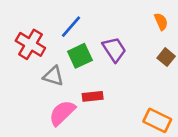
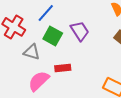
green square: (80, 56) -> (53, 36), turned -36

